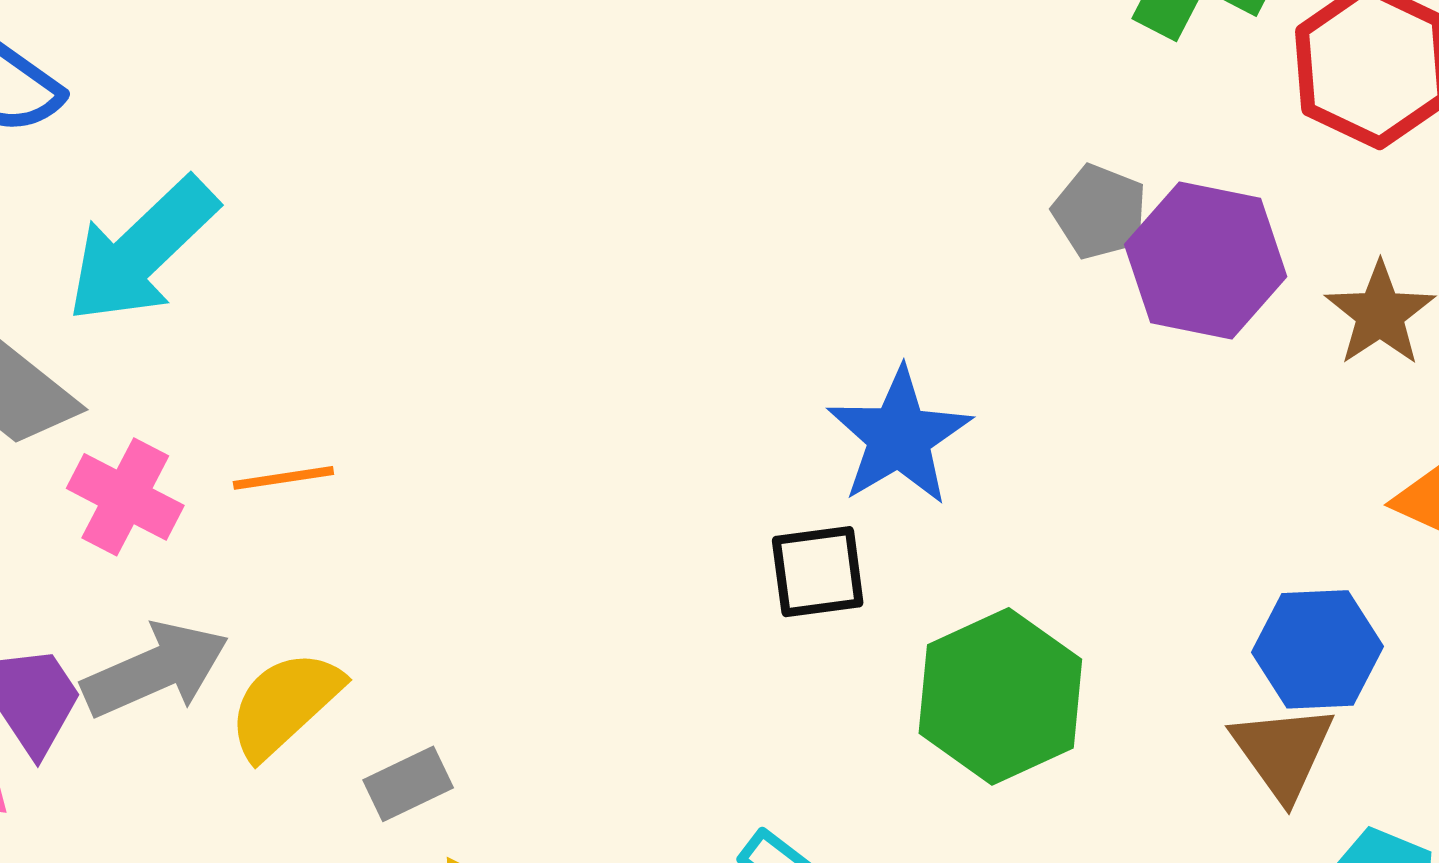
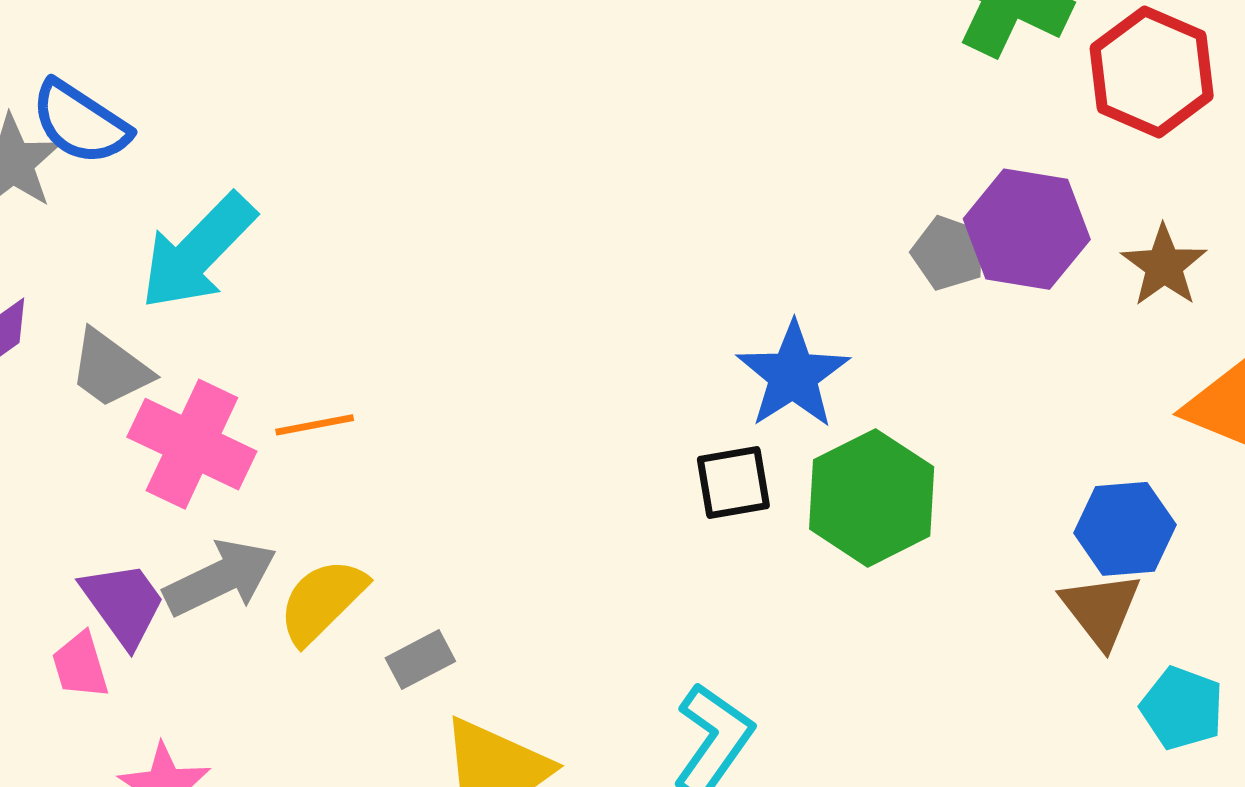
gray pentagon: (1100, 212) -> (949, 253), moved
pink cross: (125, 497) -> (192, 444), size x1.4
green hexagon: (1000, 696) -> (872, 498), moved

